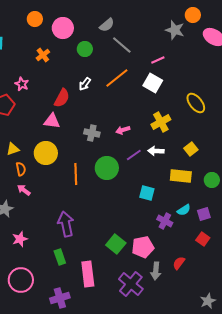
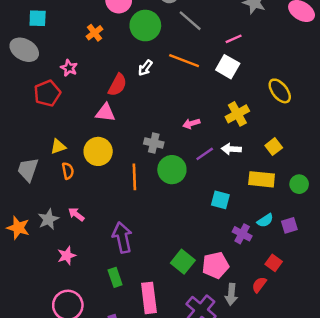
green circle: (85, 49) -> (145, 26), size x1.6
orange line: (117, 78) -> (184, 61), turned 60
gray cross: (92, 133) -> (154, 143), moved
pink arrow: (24, 190) -> (76, 214), moved
red square: (203, 239) -> (274, 263), moved

